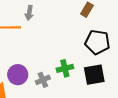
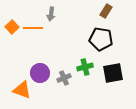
black pentagon: (97, 42) -> (101, 39), moved

